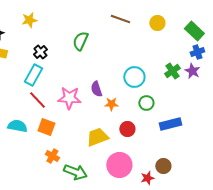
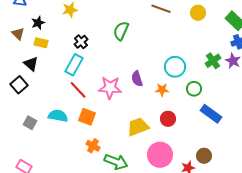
green circle: (146, 103) -> (194, 89), moved
orange star: (111, 104) -> (162, 90), moved
blue rectangle: (170, 124) -> (211, 114), turned 50

